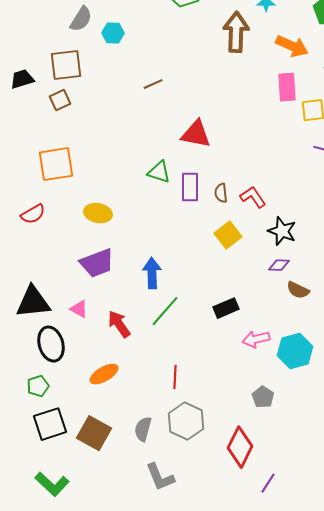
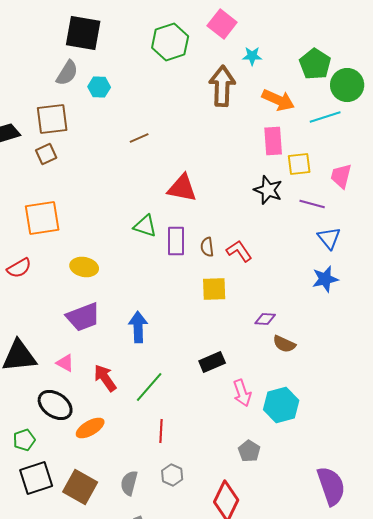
black star: (282, 231) -> (268, 190), moved
yellow square: (228, 235) -> (214, 289), turned 36
green line: (165, 311) -> (149, 387), moved
pink arrow: (256, 339) -> (242, 393), turned -96
black ellipse: (51, 344) -> (55, 405), moved, turned -40
gray hexagon: (186, 421) -> (172, 475), size x0.6

